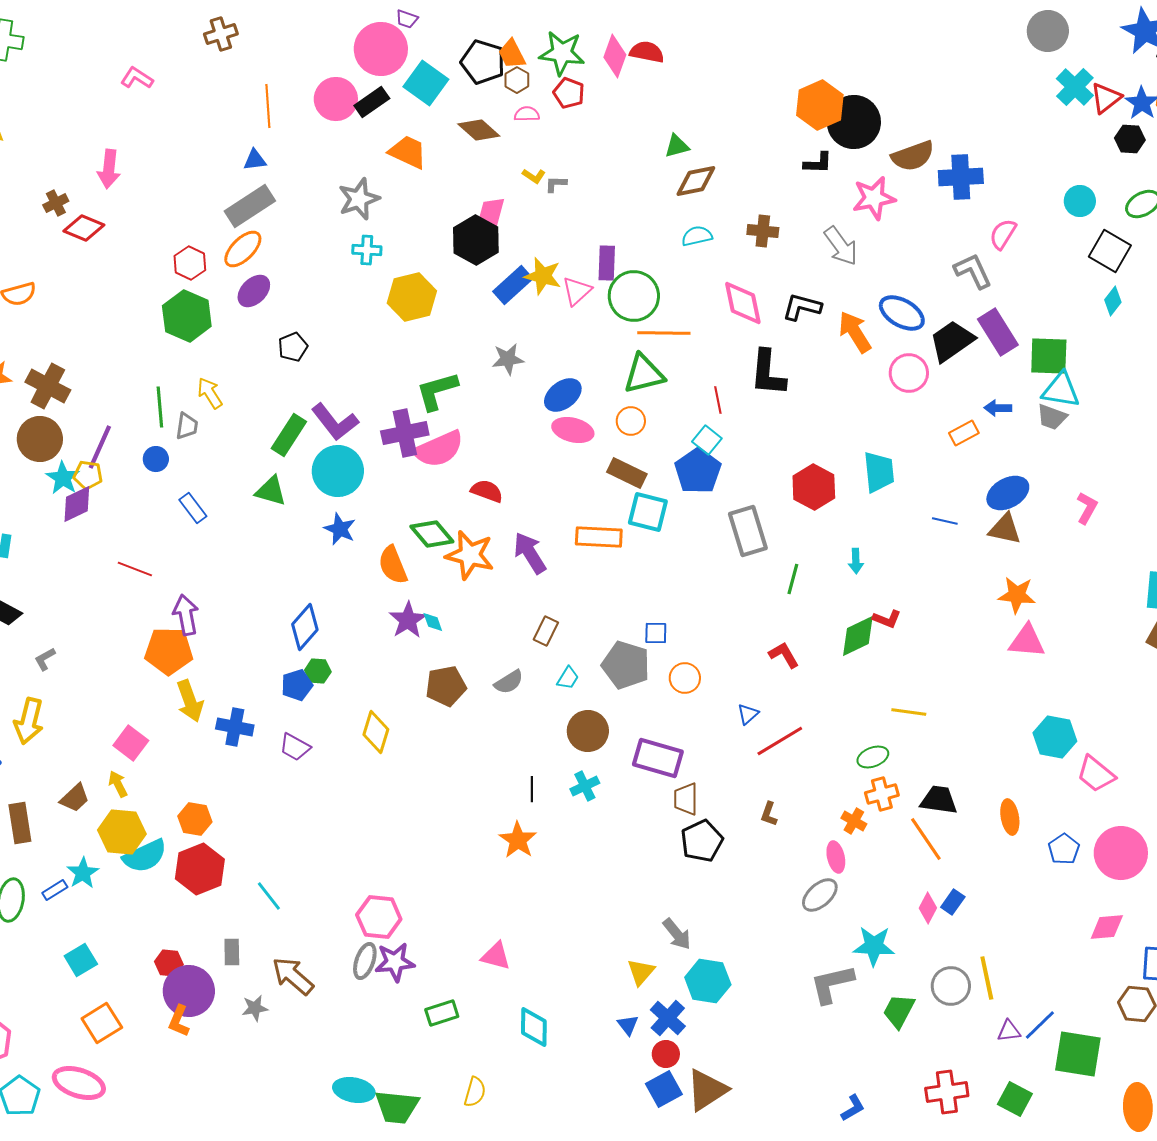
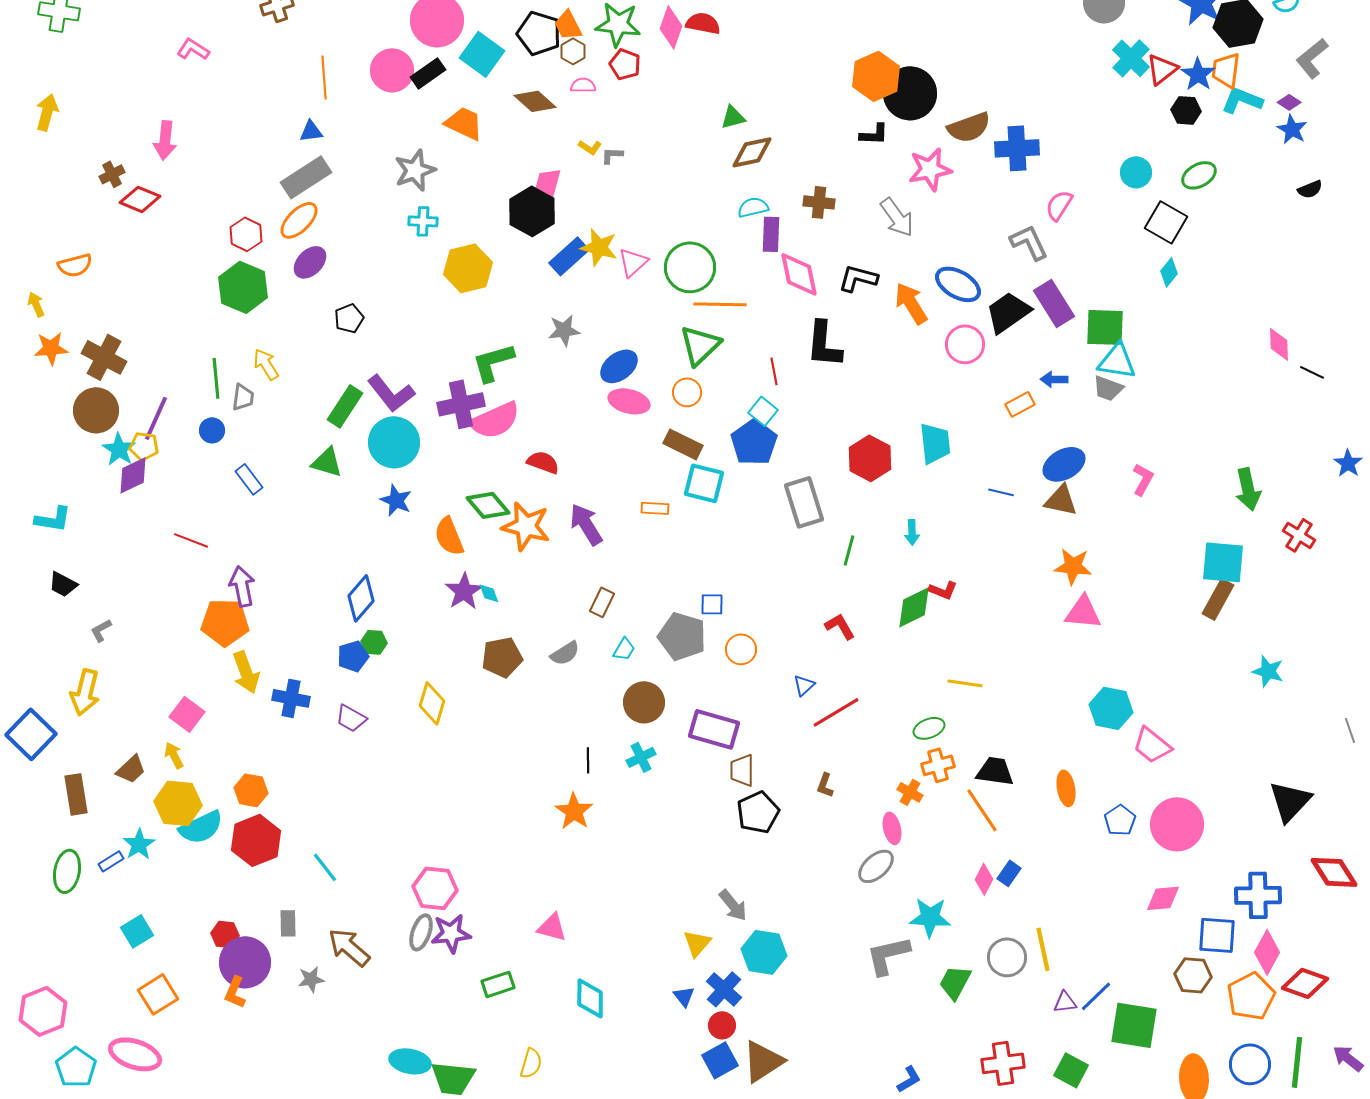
purple rectangle: (607, 263) -> (771, 234), moved
green triangle: (644, 374) -> (700, 345), turned -30
orange rectangle: (599, 537) -> (655, 508), size x0.6

